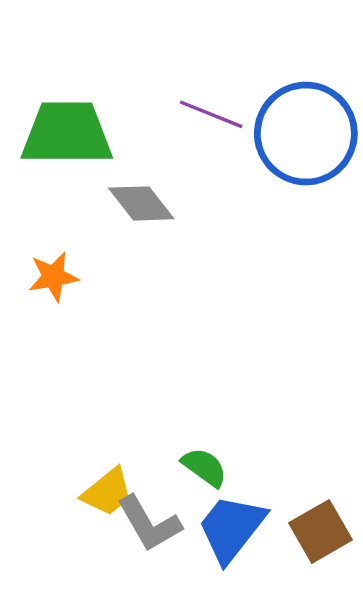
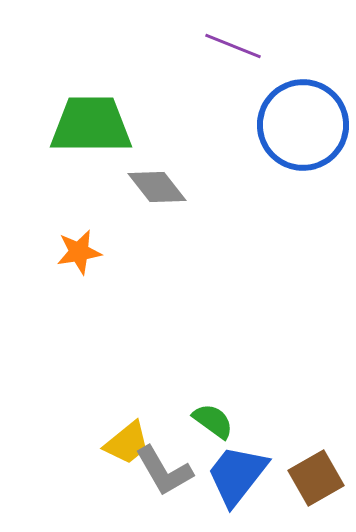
purple line: (211, 114) -> (233, 46), moved

